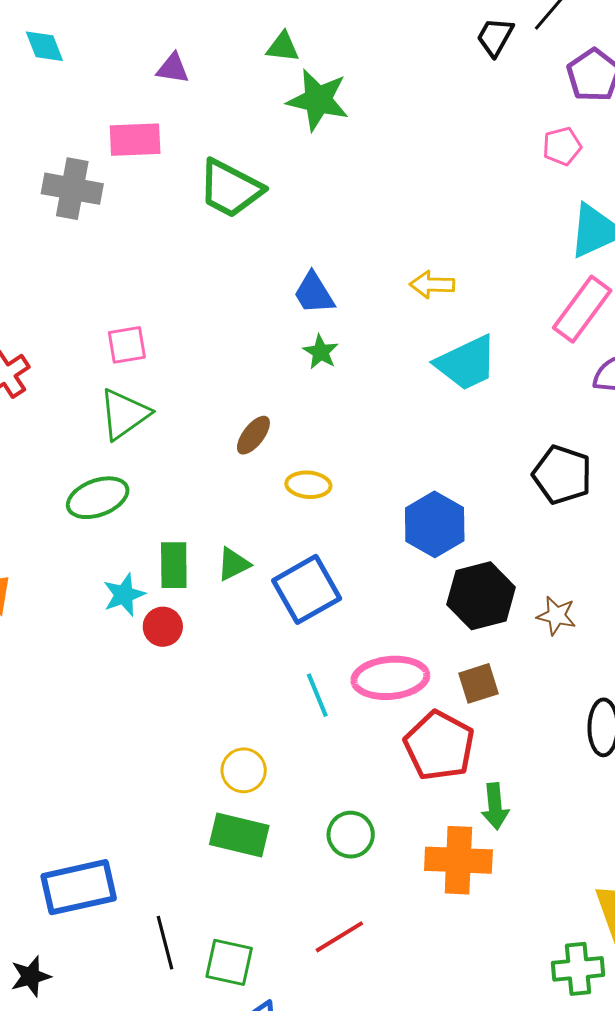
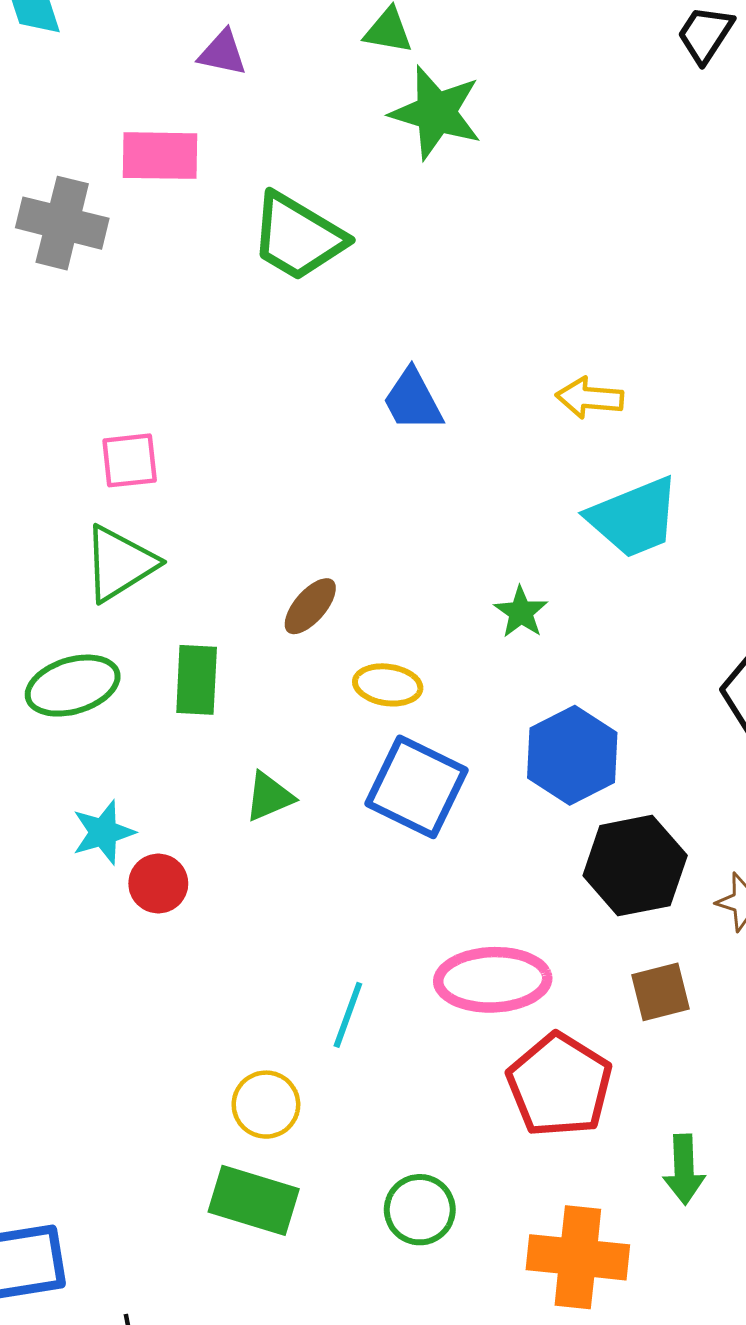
green star: (321, 352) -> (521, 612), moved
green rectangle: (174, 565) -> (197, 680), moved
blue square: (307, 589) -> (417, 787), moved, turned -38
brown square: (478, 683) -> (661, 992), moved
cyan line: (317, 695) -> (348, 1015), moved, turned 39
green arrow: (495, 806) -> (684, 1169), moved

